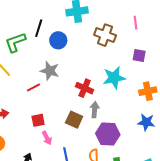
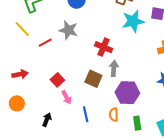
cyan star: (114, 78) -> (133, 21), moved
red line: (33, 88) -> (45, 43), moved
red square: (38, 120) -> (57, 80), turned -32

